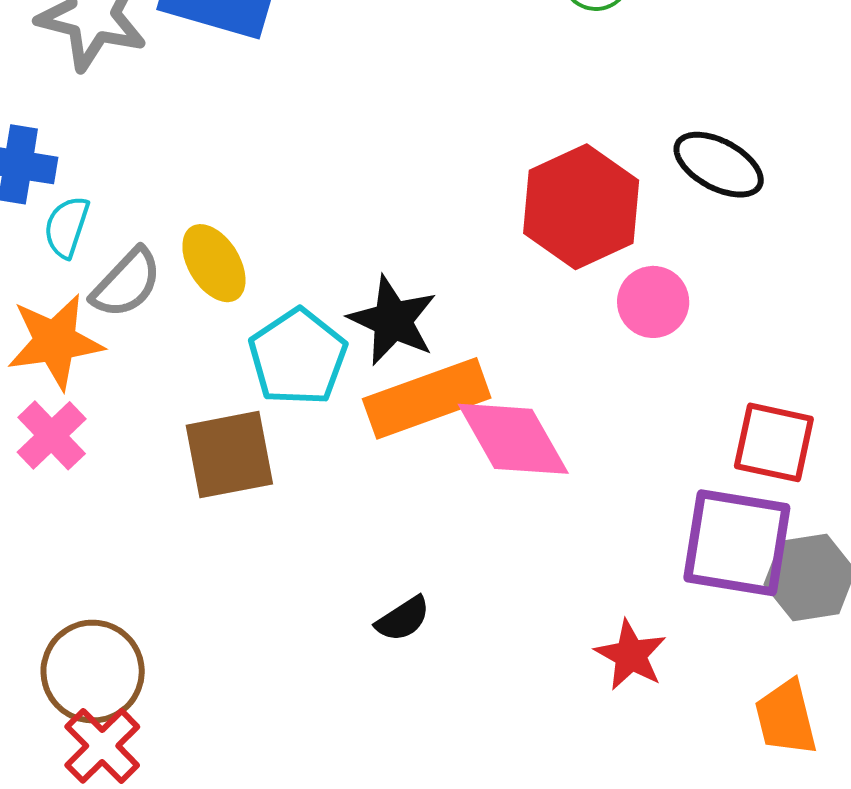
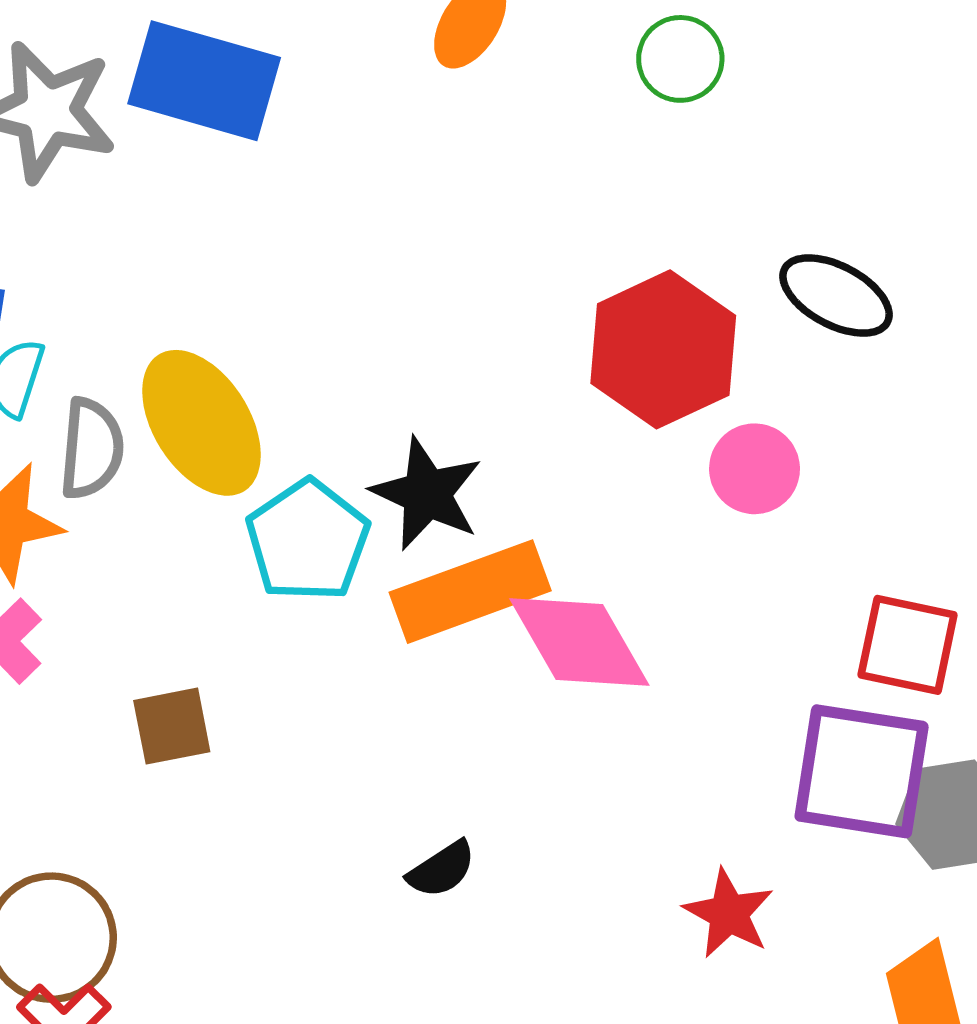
yellow ellipse: (214, 263) -> (201, 423), size x1.5
gray semicircle: (127, 283) -> (92, 449), turned -38
brown square: (229, 455) -> (172, 726), moved, size x0.7

